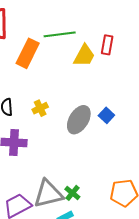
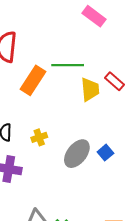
red rectangle: (107, 45) -> (114, 81), turned -66
yellow trapezoid: (84, 56) -> (90, 89), turned -40

